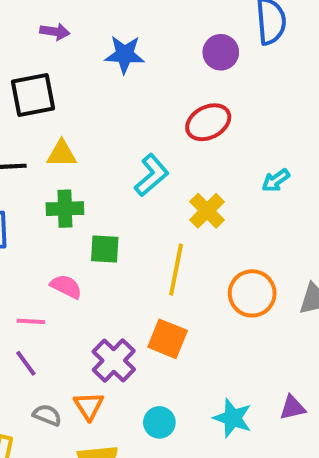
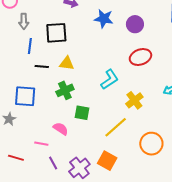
purple circle: (221, 52) -> (135, 24), moved
green cross: (65, 209) -> (65, 90), turned -30
yellow line: (176, 270) -> (116, 127), turned 30
purple line: (26, 363) -> (53, 163), moved

